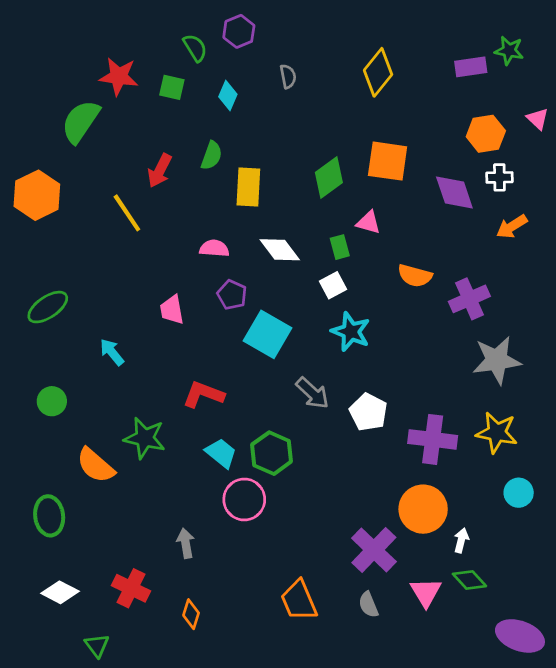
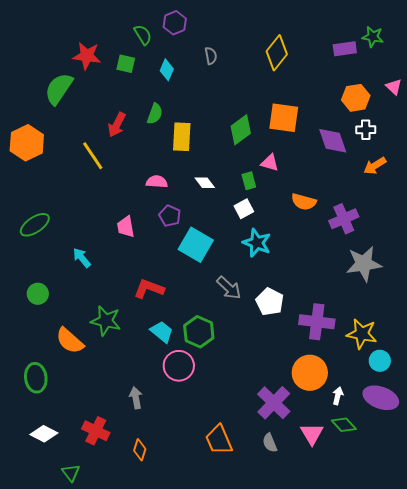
white diamond: (280, 250) -> (205, 183), size x0.7
yellow star: (497, 433) -> (362, 334), moved
purple ellipse: (520, 636) -> (381, 398), moved

